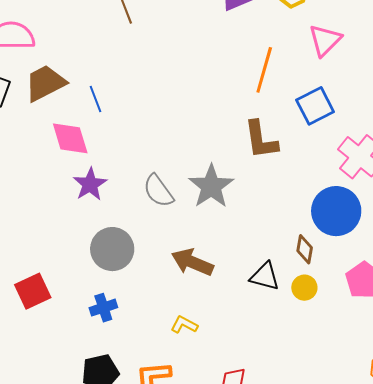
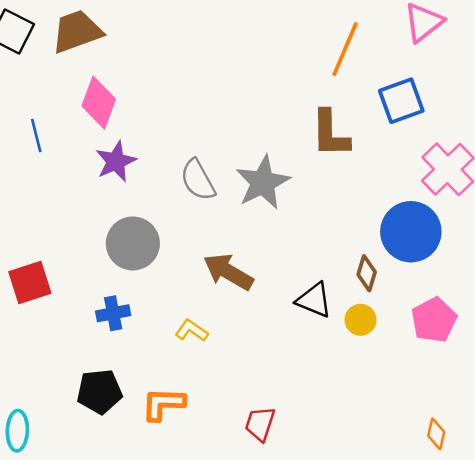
blue line: (96, 99) -> (36, 136), moved
pink diamond: (70, 138) -> (99, 103), turned 30
yellow L-shape: (184, 325) -> (191, 331), moved

